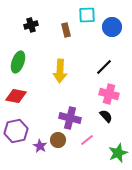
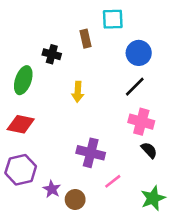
black cross: (31, 25) -> (52, 54), moved, turned 32
blue circle: (112, 27) -> (139, 53), moved
yellow arrow: (60, 71) -> (78, 92), size x0.7
black semicircle: (106, 116) -> (149, 150), moved
brown circle: (58, 140) -> (75, 199), moved

